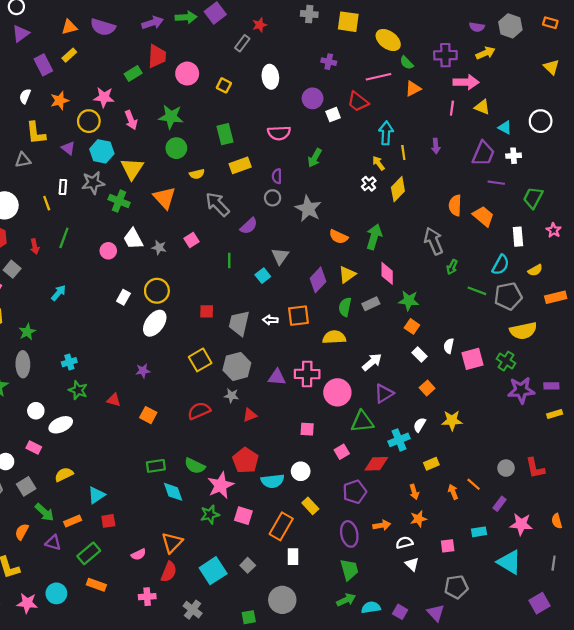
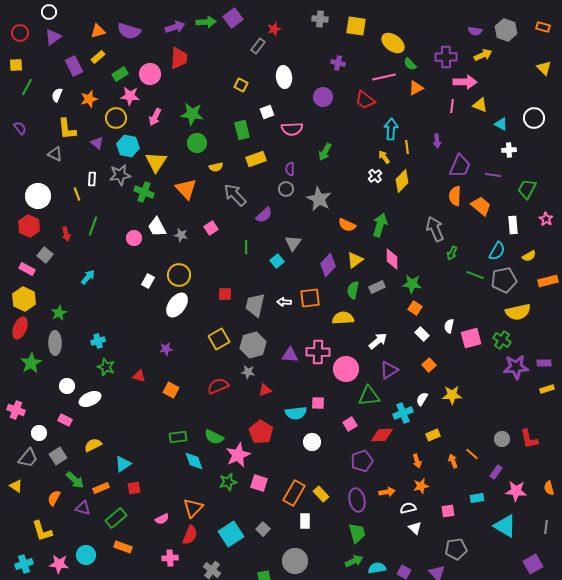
green rectangle: (133, 74) -> (120, 74), moved
pink circle: (187, 74) -> (150, 74), moved
white square: (333, 115) -> (267, 112), moved
pink arrow: (131, 120) -> (155, 117), turned 48
purple trapezoid: (483, 154) -> (460, 166), moved
gray triangle: (23, 160) -> (55, 154), turned 35
cyan semicircle: (273, 481) -> (296, 413), moved
yellow rectangle: (310, 506) -> (321, 494), moved

